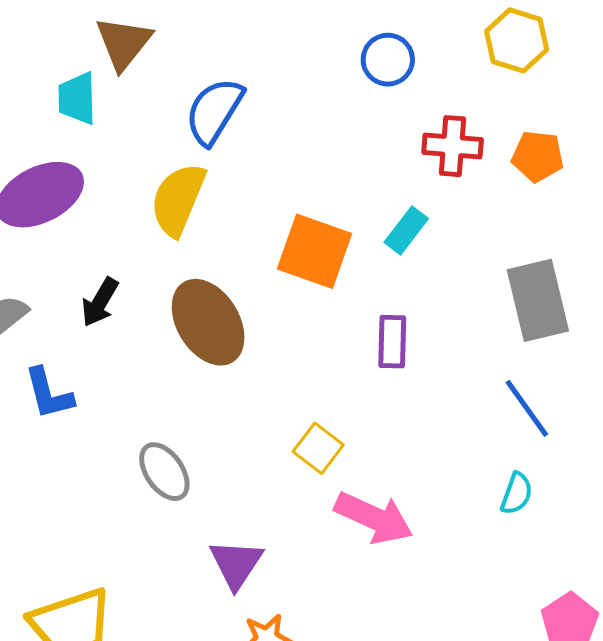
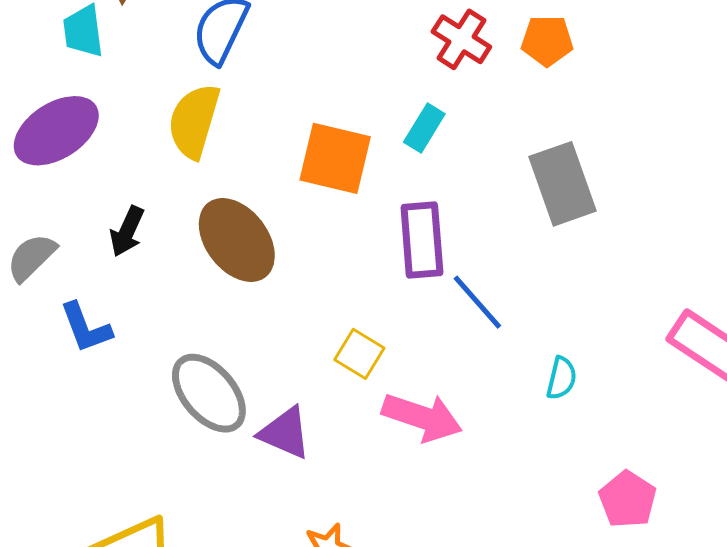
red cross: (453, 146) -> (461, 39), turned 34
purple rectangle: (392, 342) -> (422, 240), size x1.4
blue line: (527, 408) -> (477, 302), moved
gray ellipse: (164, 472) -> (209, 393), size x1.4
purple triangle: (236, 564) -> (285, 433), moved, turned -34

